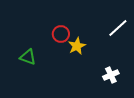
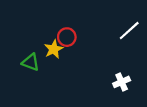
yellow star: (77, 46) -> (54, 49), moved

